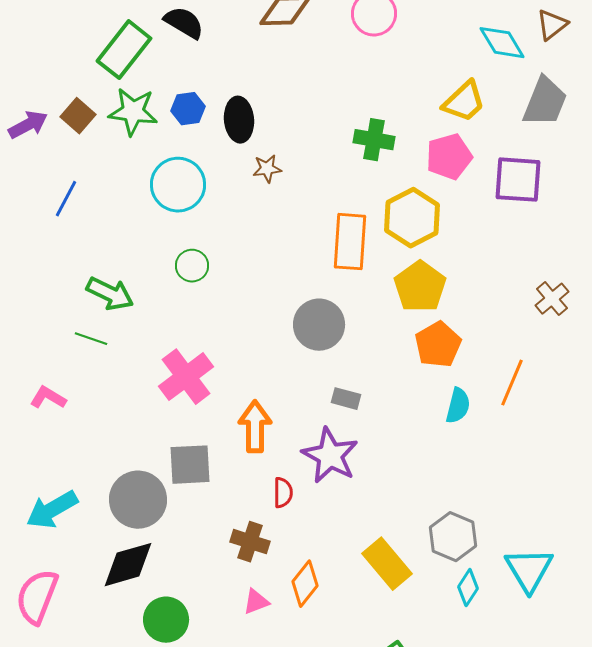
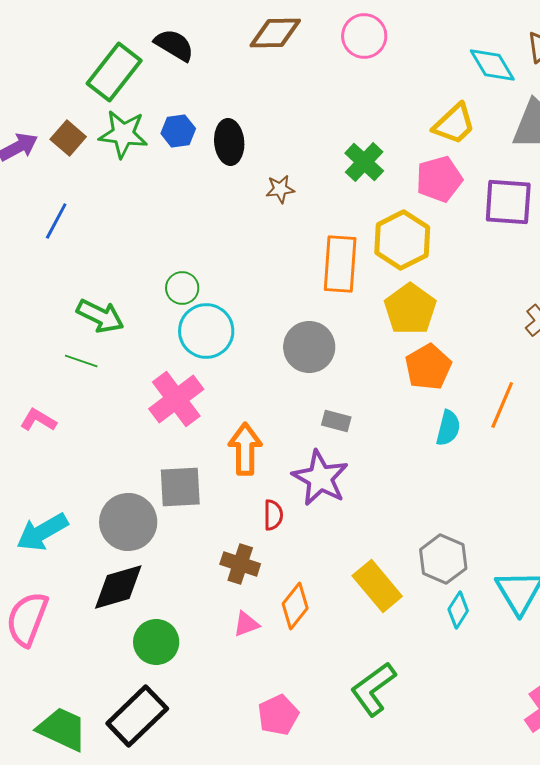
green cross: (374, 140) -> (364, 162), turned 33
brown star: (267, 169) -> (280, 189), moved
cyan circle: (178, 185) -> (206, 331), moved

